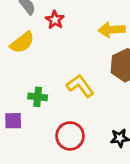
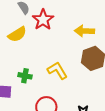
red star: (55, 20) -> (43, 20), size x1.5

